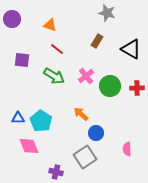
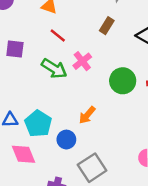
pink cross: (86, 76) -> (82, 61), moved
orange arrow: (81, 114) -> (87, 115), turned -91
blue circle: (96, 133) -> (66, 140), moved

